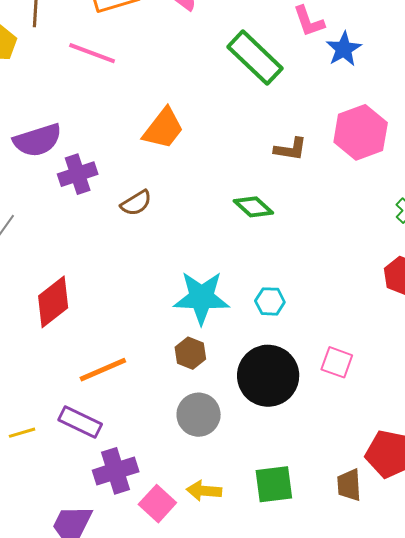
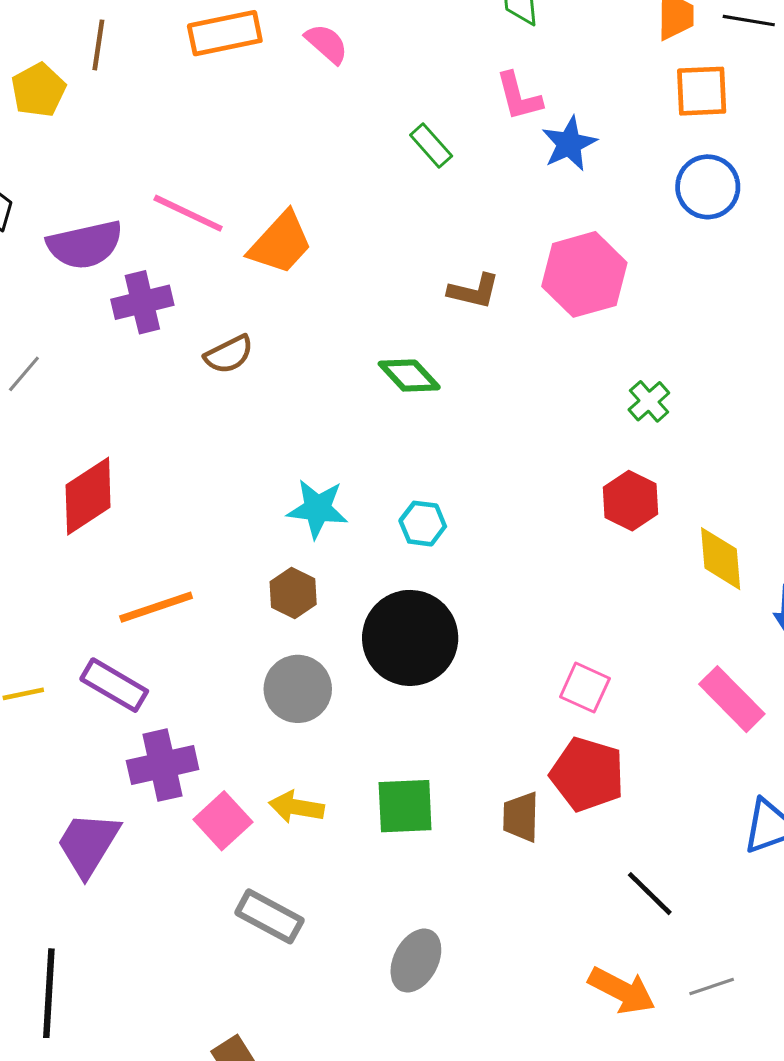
pink line: (92, 53) -> (188, 213), moved
green rectangle: (255, 58) -> (431, 145), size x0.5
cyan star: (201, 298) -> (317, 509), size x0.7
pink square: (337, 362) -> (585, 688), moved

